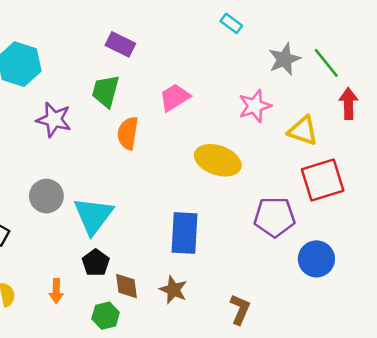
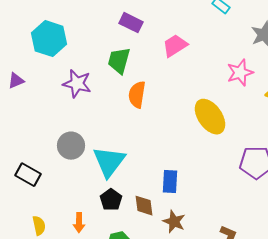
pink trapezoid: (175, 97) -> (175, 46), moved
yellow ellipse: (218, 160) -> (210, 117), turned 36
blue rectangle: (184, 233) -> (170, 182), moved, size x0.7
brown diamond: (127, 286) -> (144, 206), moved

